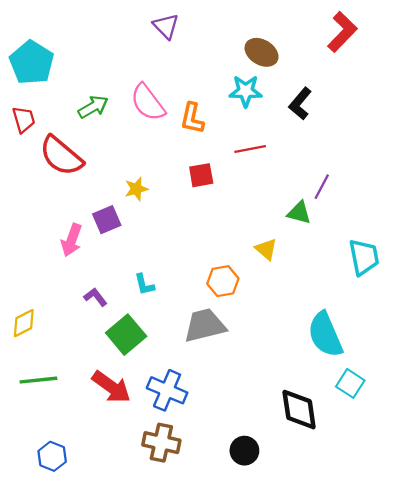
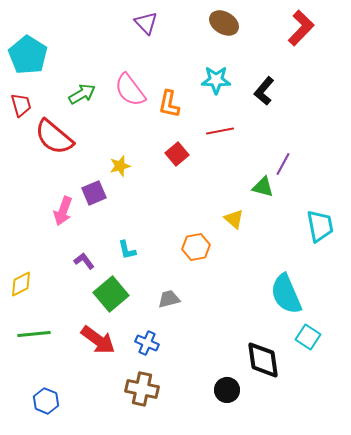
brown ellipse: (262, 52) -> (224, 23), moved
red square: (201, 175) -> (177, 154), turned -30
gray trapezoid: (205, 325) -> (169, 299), moved, size x0.6
blue cross: (167, 390) -> (147, 343), size x0.7
black circle: (244, 451) -> (227, 390), moved

